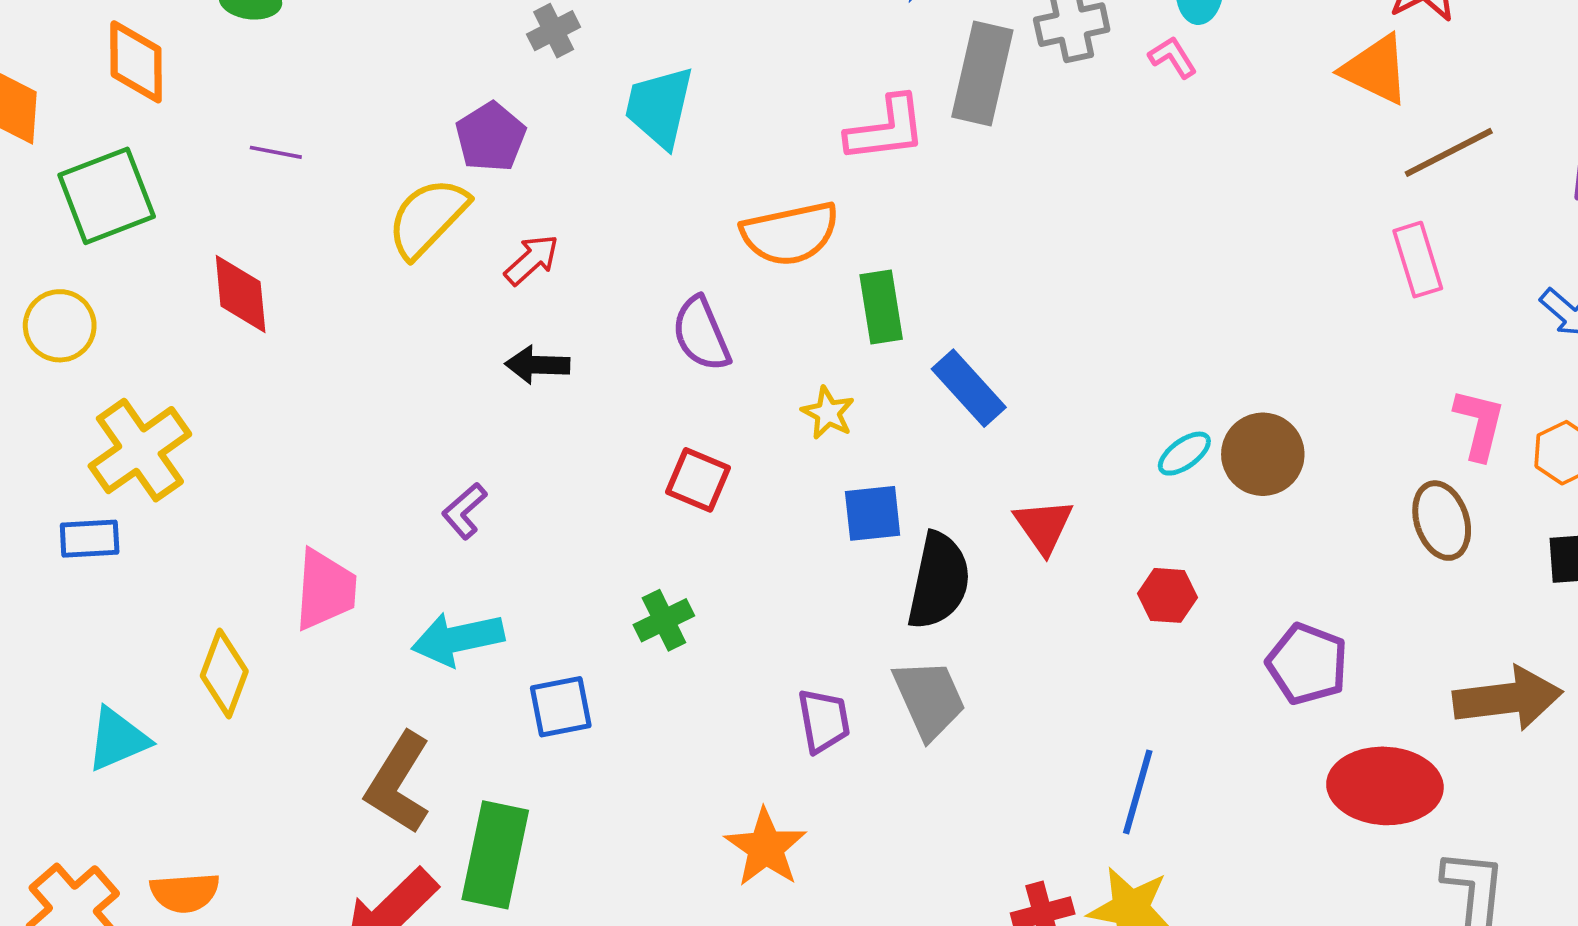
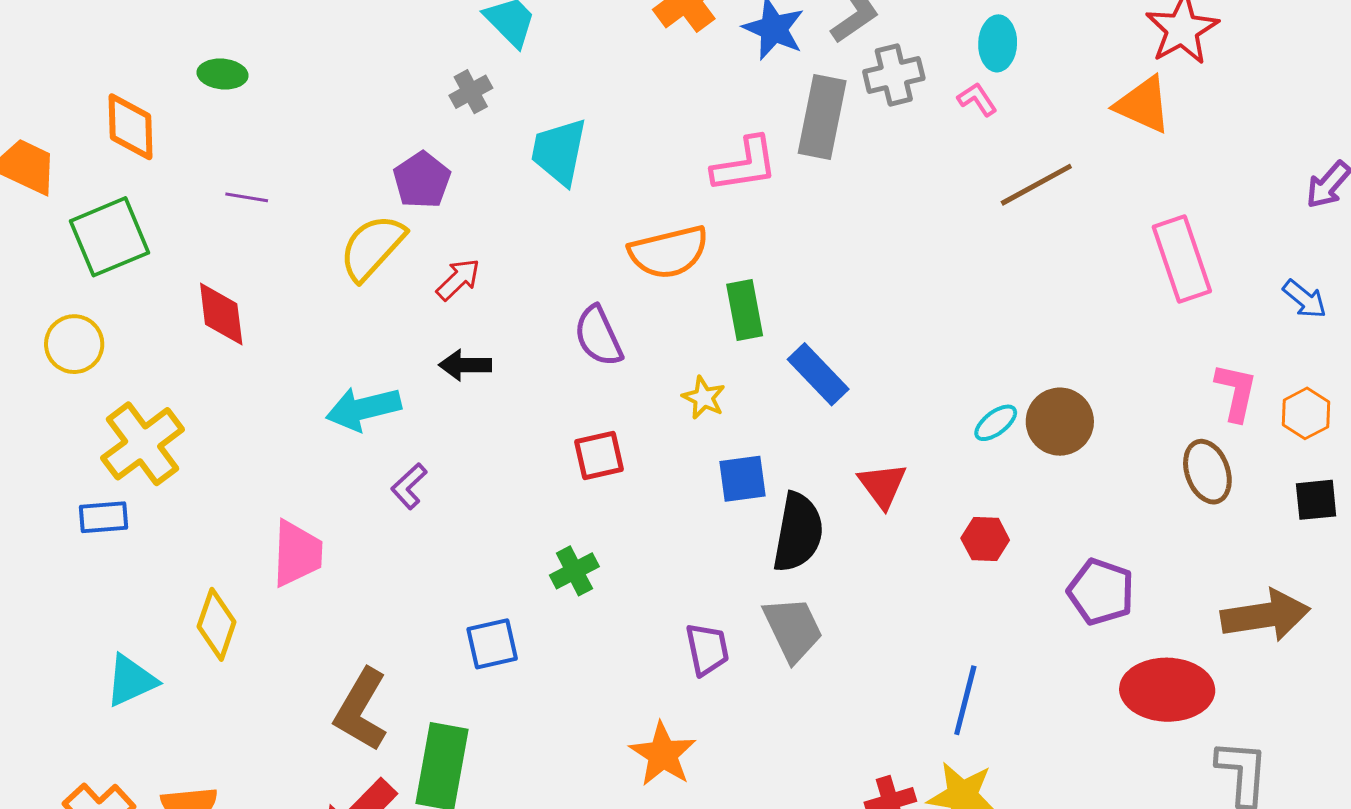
brown line: (1449, 152) -> (1036, 185), moved
pink rectangle: (1418, 260) -> (1182, 259), size x1.4
red square: (698, 480) -> (599, 455), turned -34
cyan arrow: (458, 639) -> (363, 409), moved

